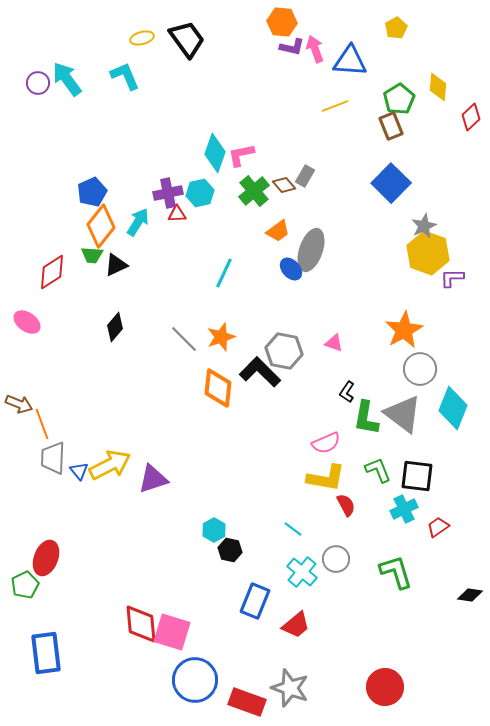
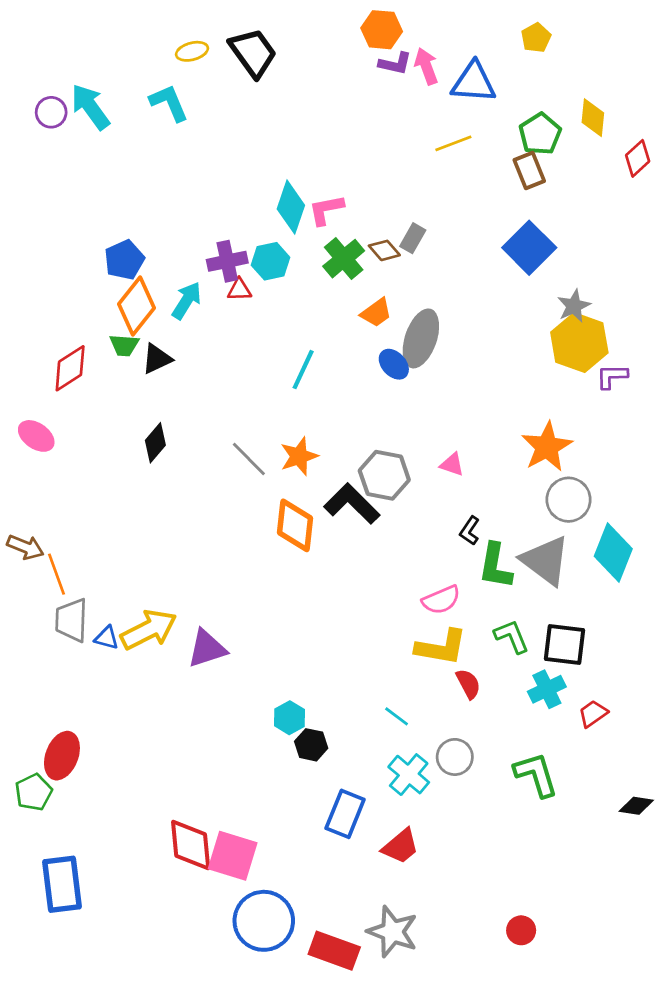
blue triangle: (79, 471) -> (107, 638), turned -36
red circle: (385, 687) -> (521, 930), size x0.6

